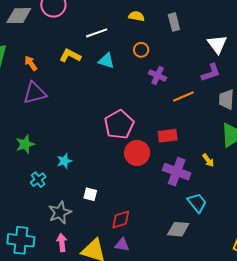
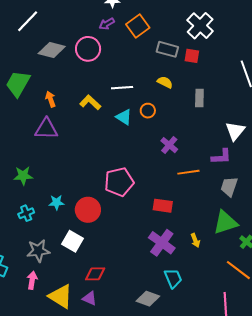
orange circle: (141, 50) -> (148, 111), moved
red circle: (137, 153) -> (88, 210), moved
white square: (90, 194) -> (72, 241), size x1.5

